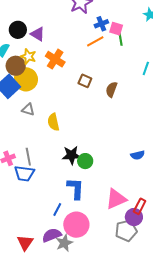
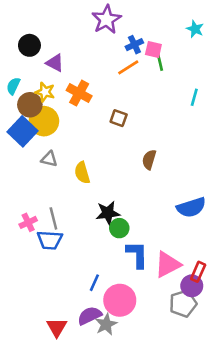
black circle: (18, 30) -> (29, 45), moved
brown semicircle: (111, 89) -> (149, 160), moved
blue semicircle: (138, 155) -> (191, 207), size x1.6
green circle: (85, 161) -> (119, 228), moved
blue L-shape: (76, 188) -> (137, 255), moved

